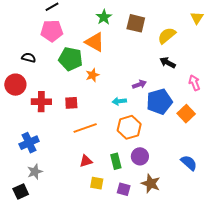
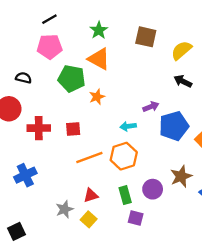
green star: (104, 17) -> (99, 30), moved
orange hexagon: (129, 127) -> (124, 156), moved
gray star: (35, 172) -> (65, 209), moved
yellow square: (97, 183) -> (89, 219), moved, turned 32
brown star: (151, 183) -> (181, 176), moved, turned 30
purple square: (124, 189) -> (136, 218), moved

